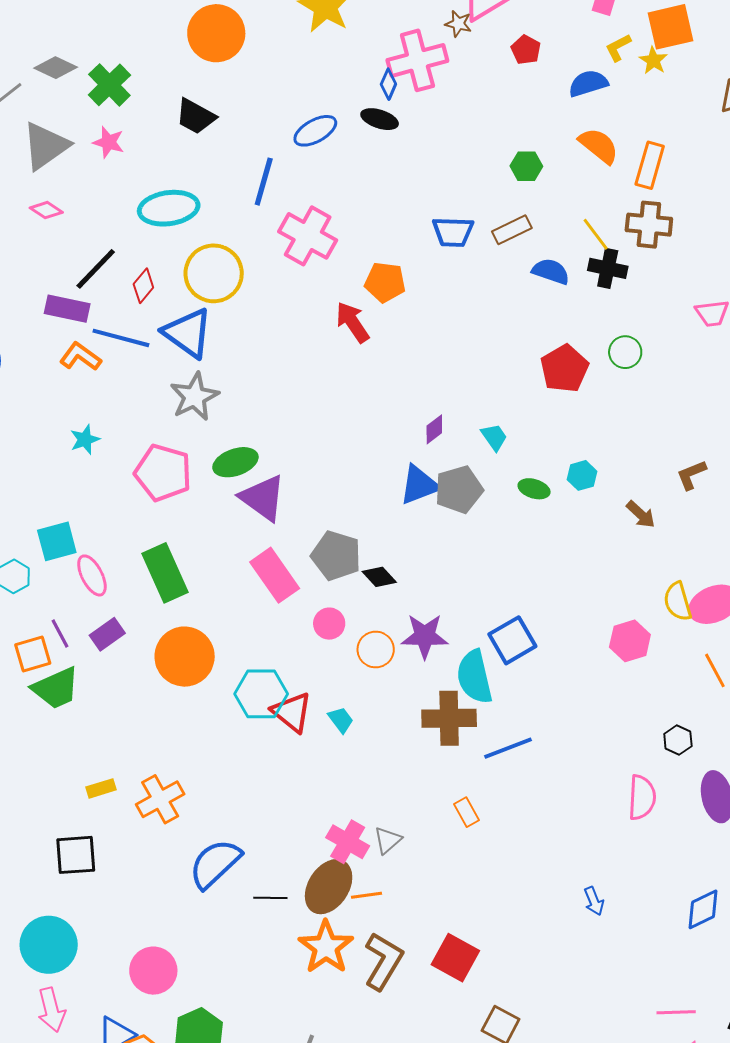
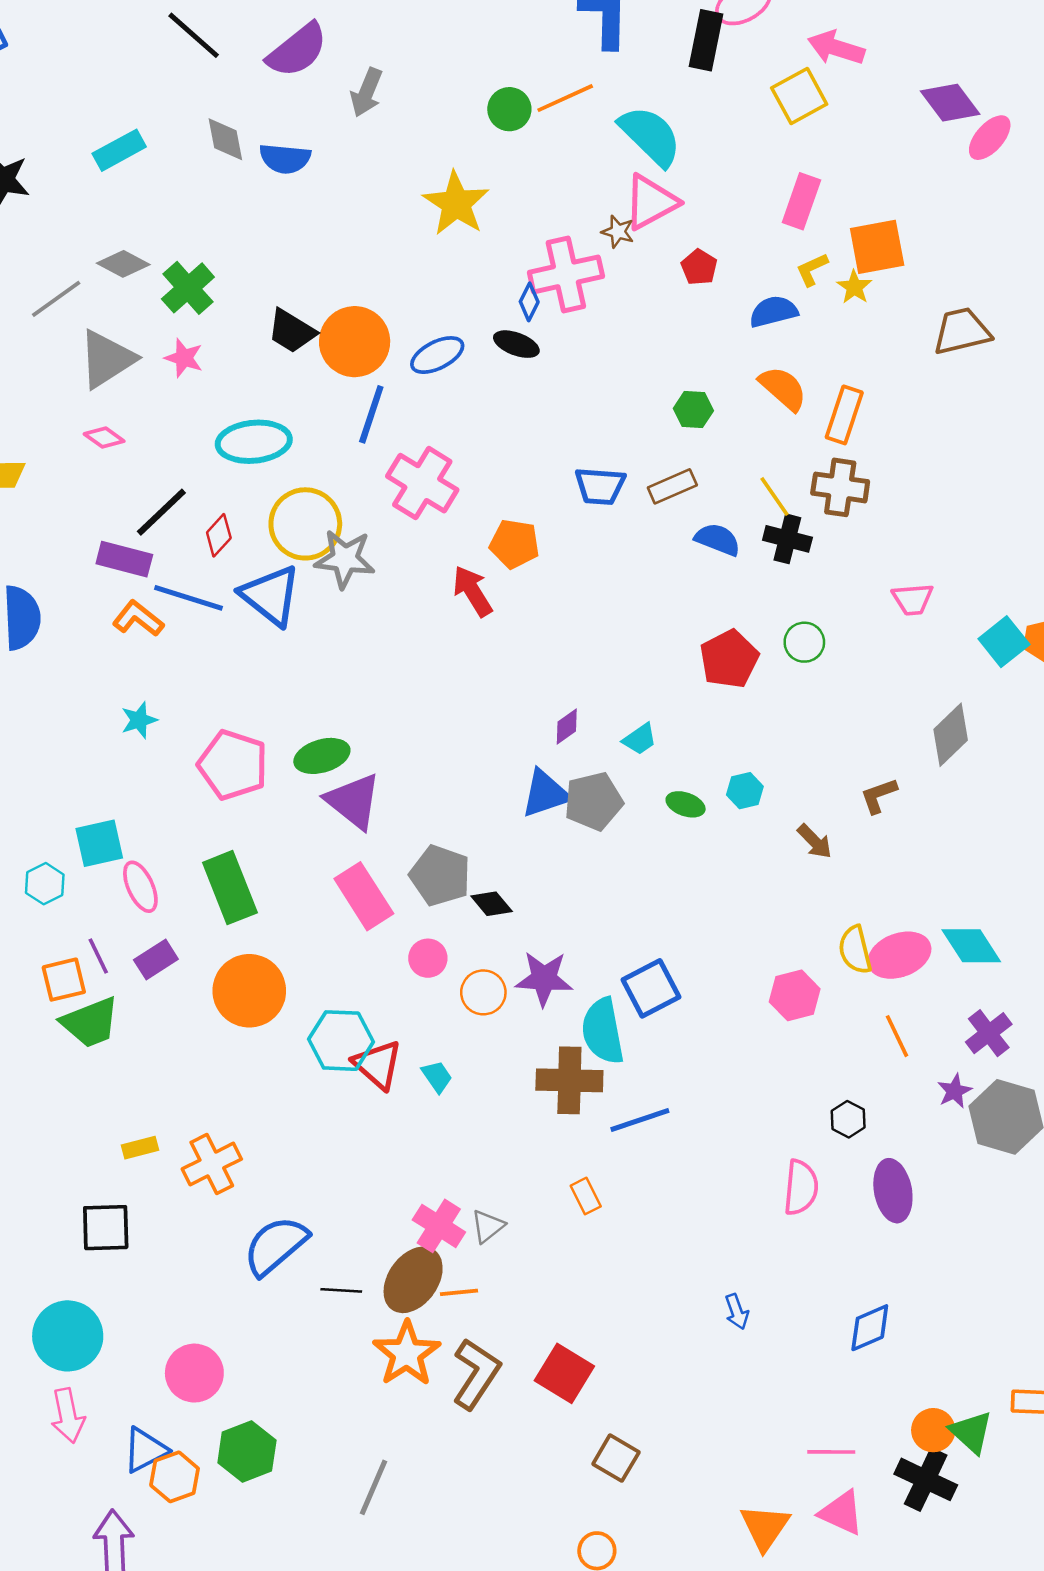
orange circle: (216, 33) -> (355, 342), moved
gray star: (194, 397) -> (345, 559), moved, turned 30
cyan trapezoid: (494, 437) -> (640, 739), turned 88

